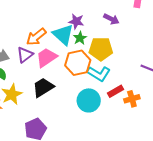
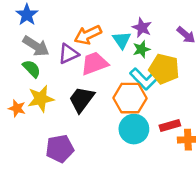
cyan triangle: (63, 35) -> (122, 40), size x0.7
orange hexagon: (78, 63) -> (130, 98), moved
cyan L-shape: (99, 74) -> (144, 79), moved
black trapezoid: (43, 87) -> (81, 99), turned -35

